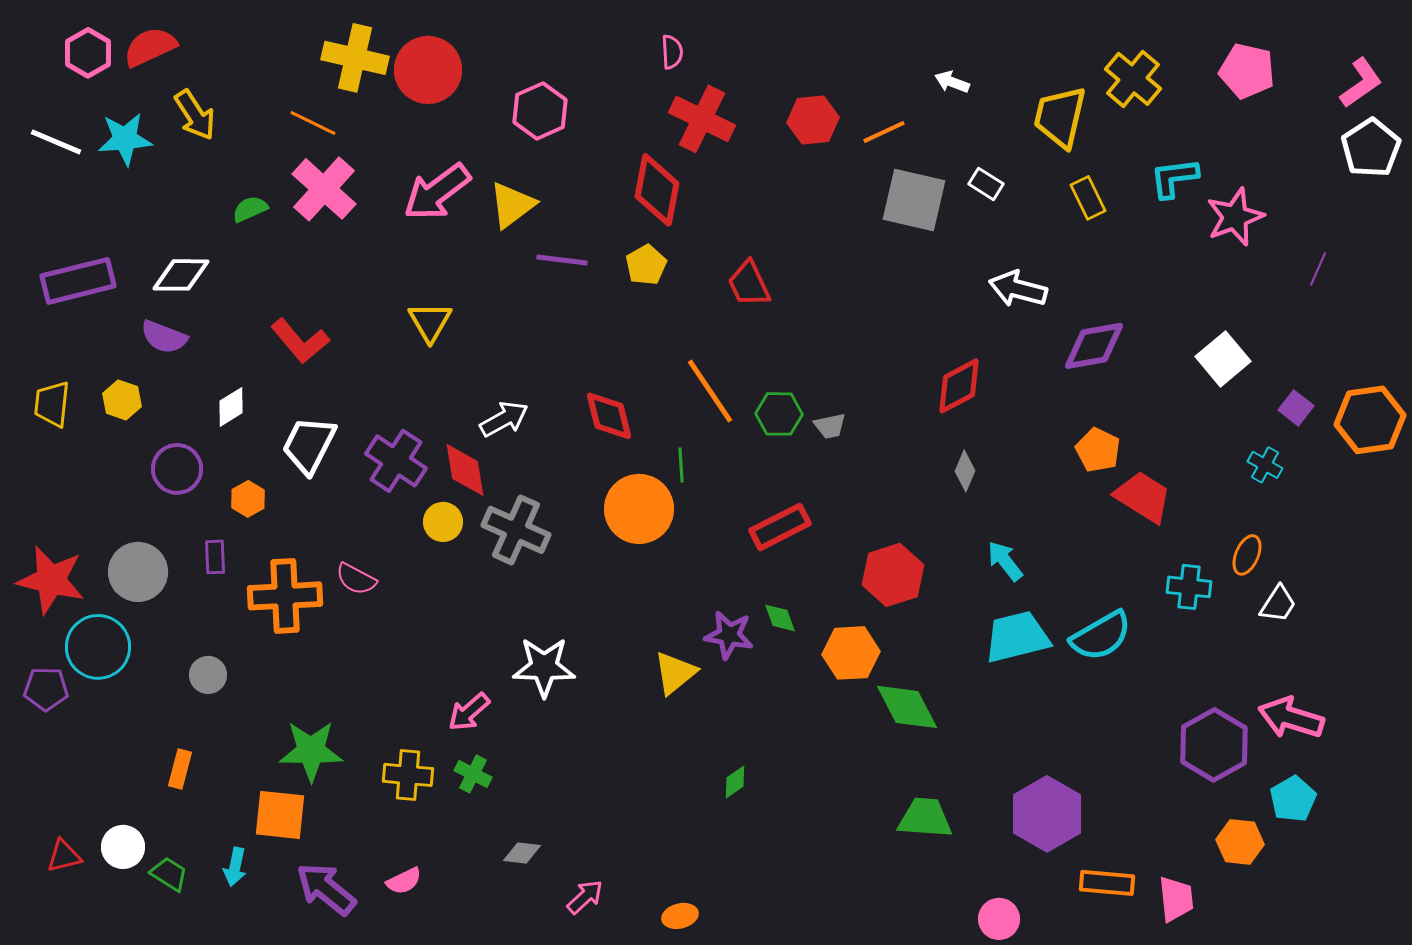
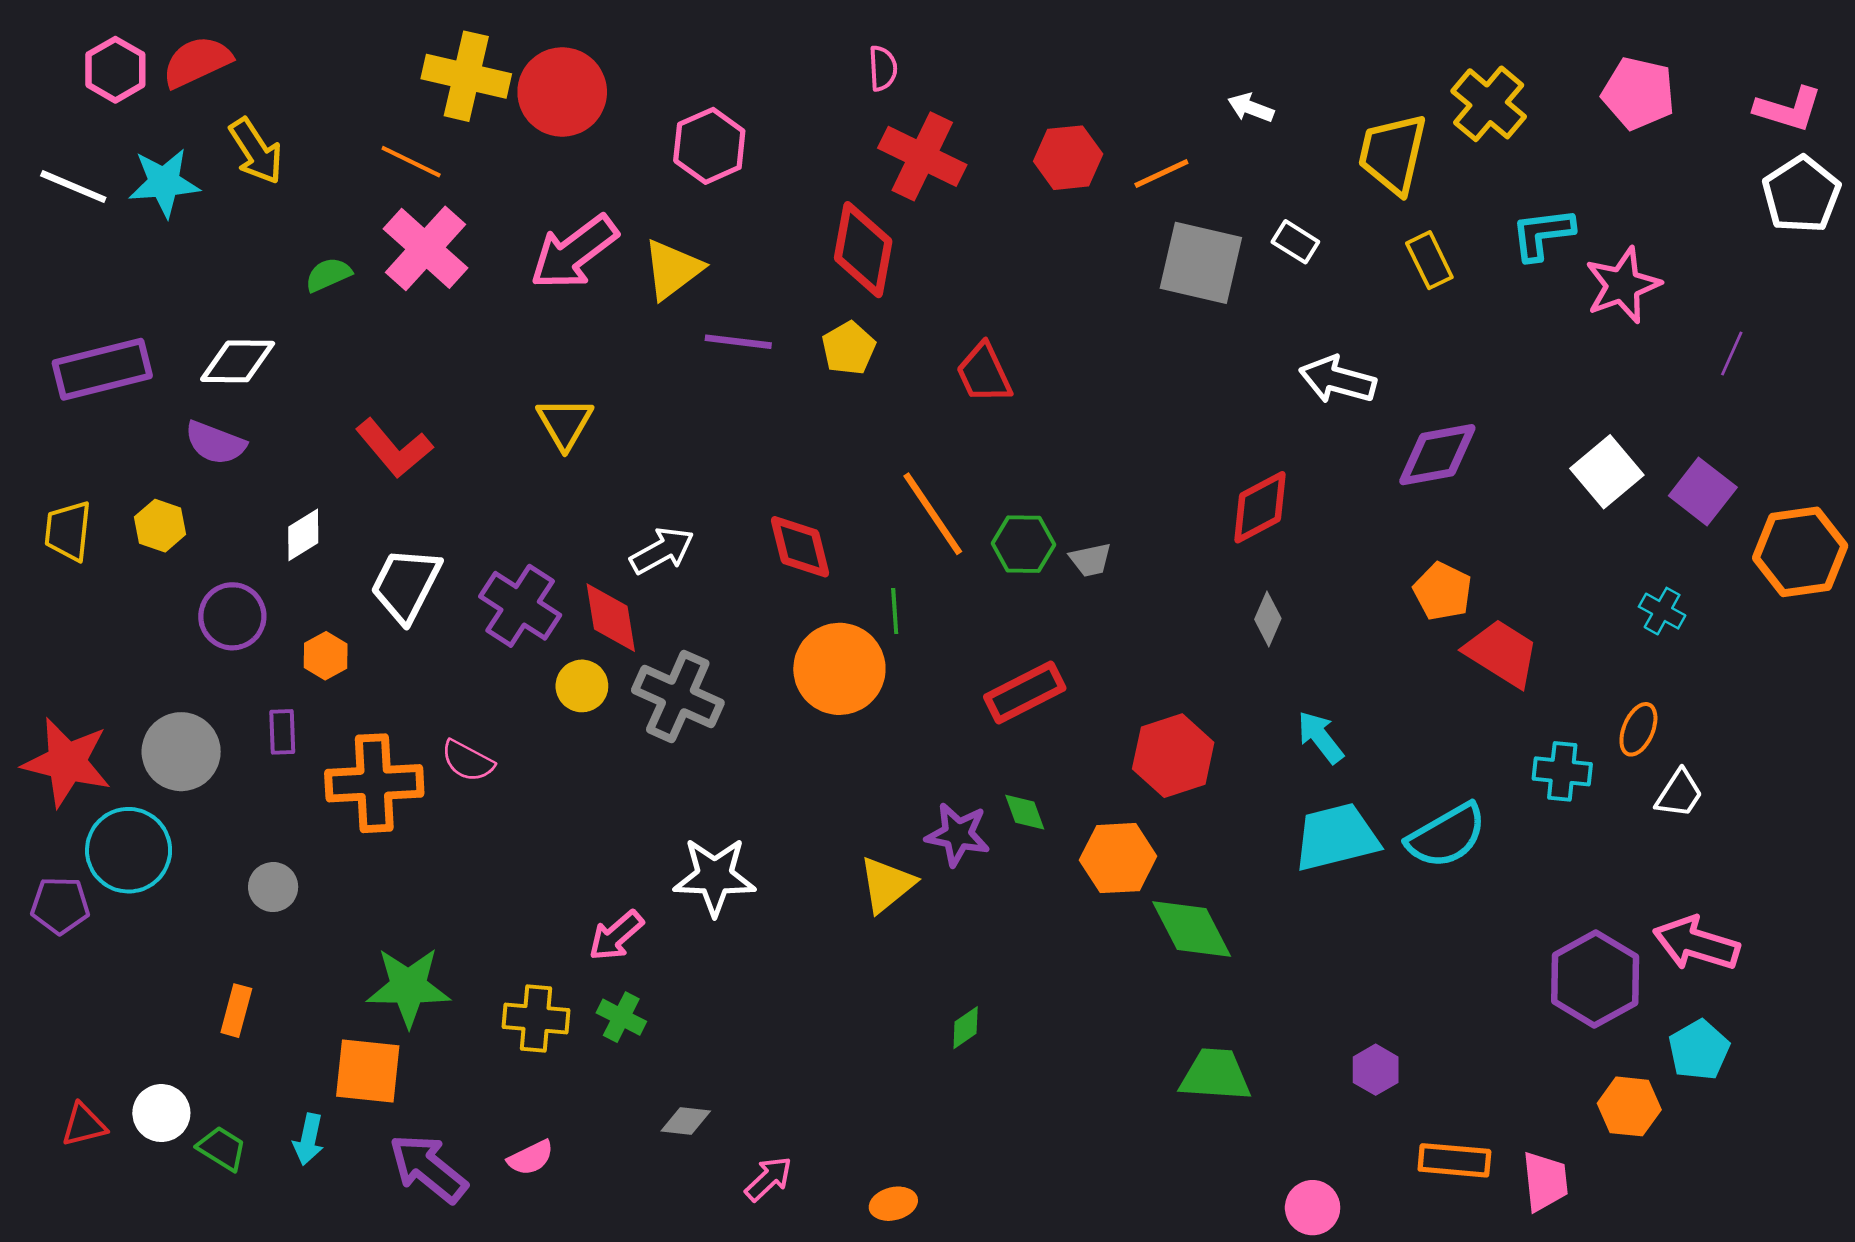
pink L-shape: (1361, 83) -> (1788, 109), turned 52
purple square: (1296, 408) -> (1703, 491), moved, size x1.4
purple hexagon: (1047, 814) -> (1376, 1070), size x0.5

